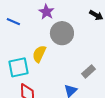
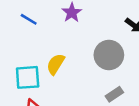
gray circle: (62, 33) -> (109, 55), moved

